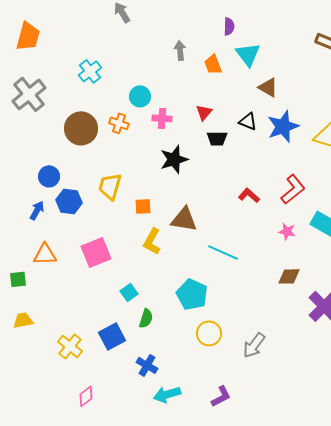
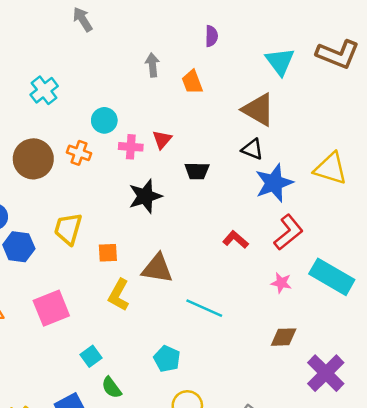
cyan triangle: (248, 54) -> (280, 61), moved
brown triangle: (268, 87) -> (258, 110), size x1.4
red triangle: (204, 112) -> (162, 140), moved
black triangle: (248, 121) -> (252, 149), moved
blue star: (283, 126) -> (274, 183), moved
cyan pentagon: (192, 294) -> (167, 359), size x0.7
green semicircle: (146, 318) -> (112, 388), turned 126

